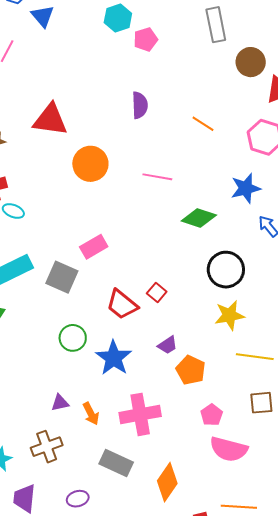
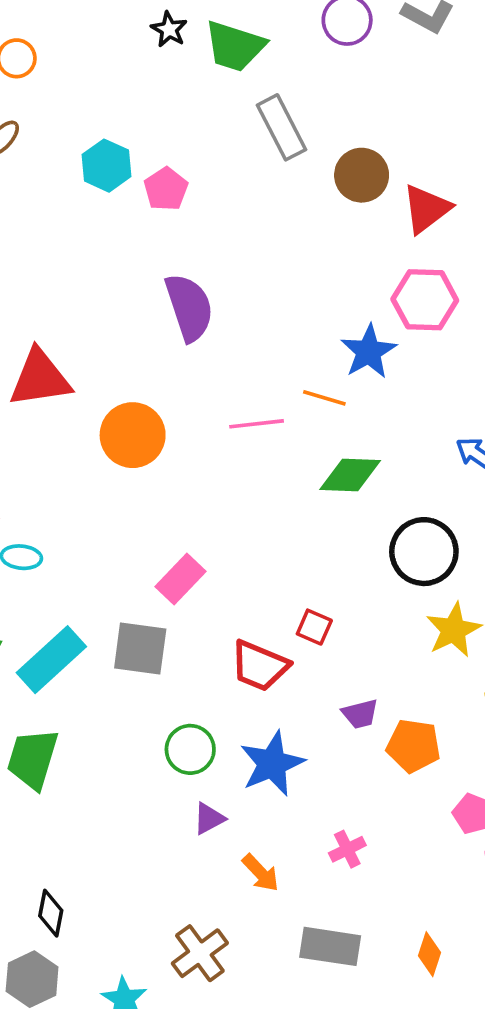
purple semicircle: (140, 105) -> (189, 307), size x1.4
orange line: (203, 124) -> (324, 398), moved
blue star: (246, 188) -> (369, 352), moved
purple trapezoid: (168, 345) -> (360, 714), turned 35
blue star: (114, 358) -> (272, 764), turned 30
purple triangle: (60, 403) -> (209, 818), moved
pink cross: (140, 414) -> (347, 849), size x0.5
orange diamond: (167, 482) -> (429, 954), size x0.6

